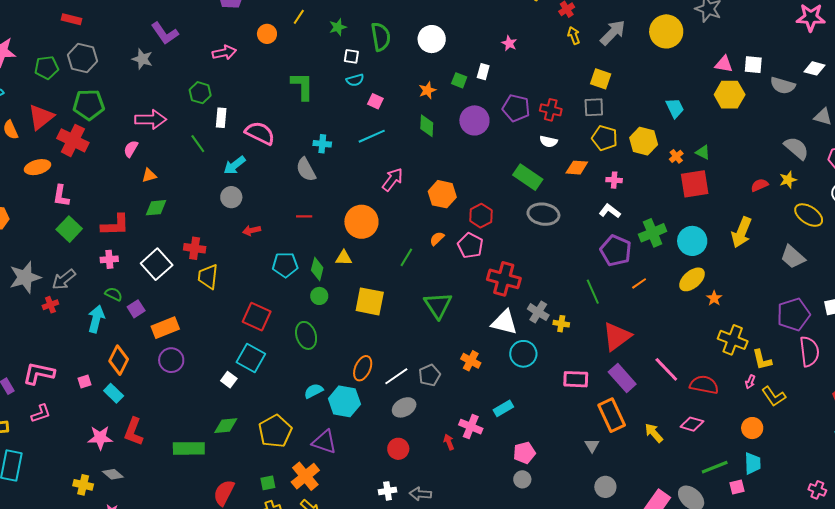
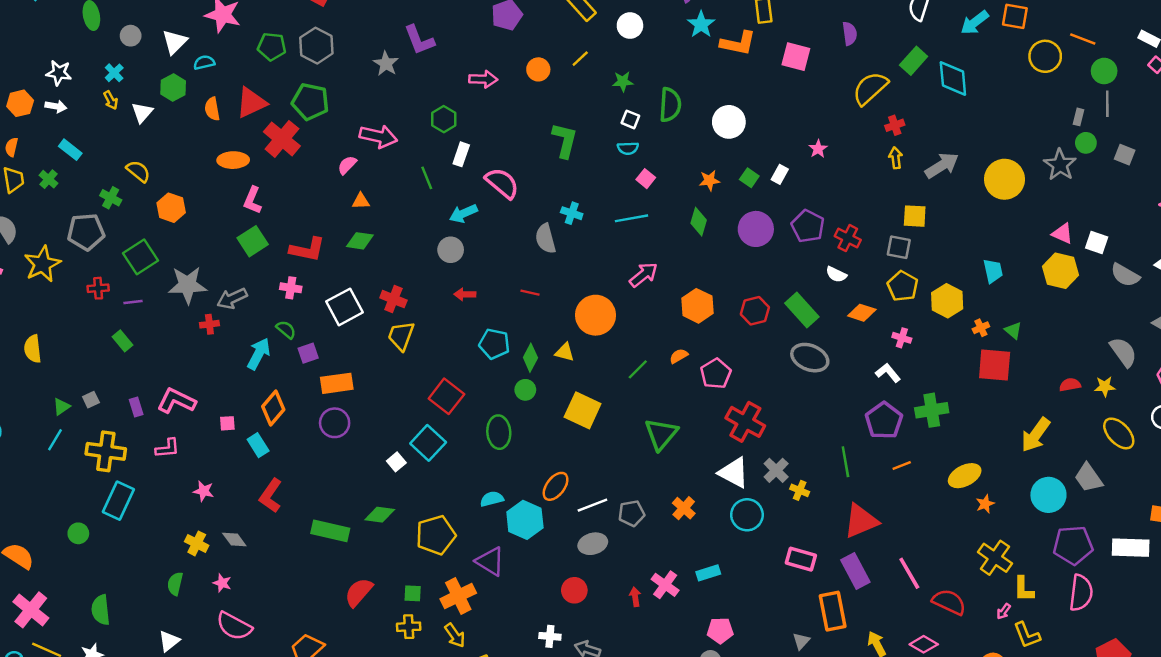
yellow square: (601, 79) -> (915, 216), turned -30
red hexagon: (481, 216) -> (755, 311), moved
cyan circle: (692, 241) -> (1048, 495), moved
pink star: (100, 438) -> (204, 491), moved, size x0.7

